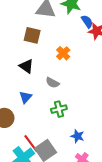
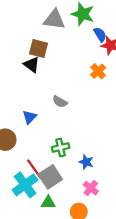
orange cross: (63, 53) -> (98, 71), moved
black triangle: (26, 66) -> (32, 65), moved
green cross: (59, 109) -> (61, 148), moved

